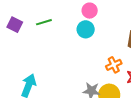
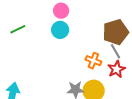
orange cross: (114, 65) -> (93, 61), turned -35

